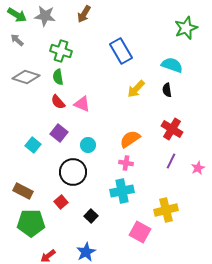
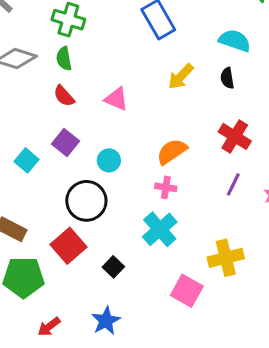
pink triangle: (82, 104) -> (116, 99), moved
cyan cross: (122, 191) -> (160, 229), turned -30
red square: (61, 202) -> (68, 246), size x1.6

